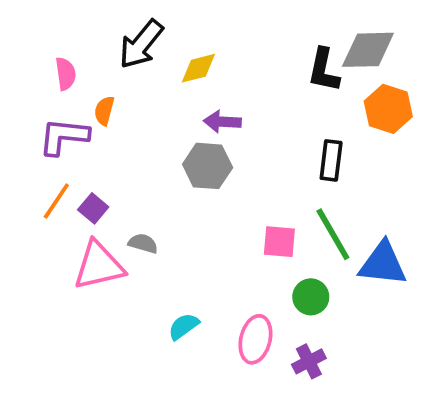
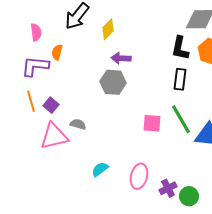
yellow diamond: (198, 68) -> (108, 29), turned -30
black L-shape: (324, 70) -> (180, 48), moved
orange line: (56, 201) -> (31, 101), turned -50
green circle: (311, 297) -> (189, 196), moved

